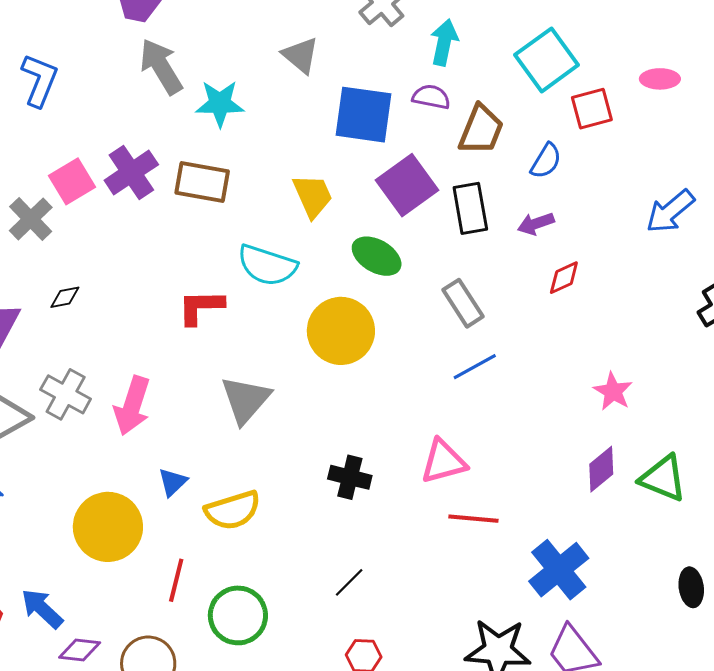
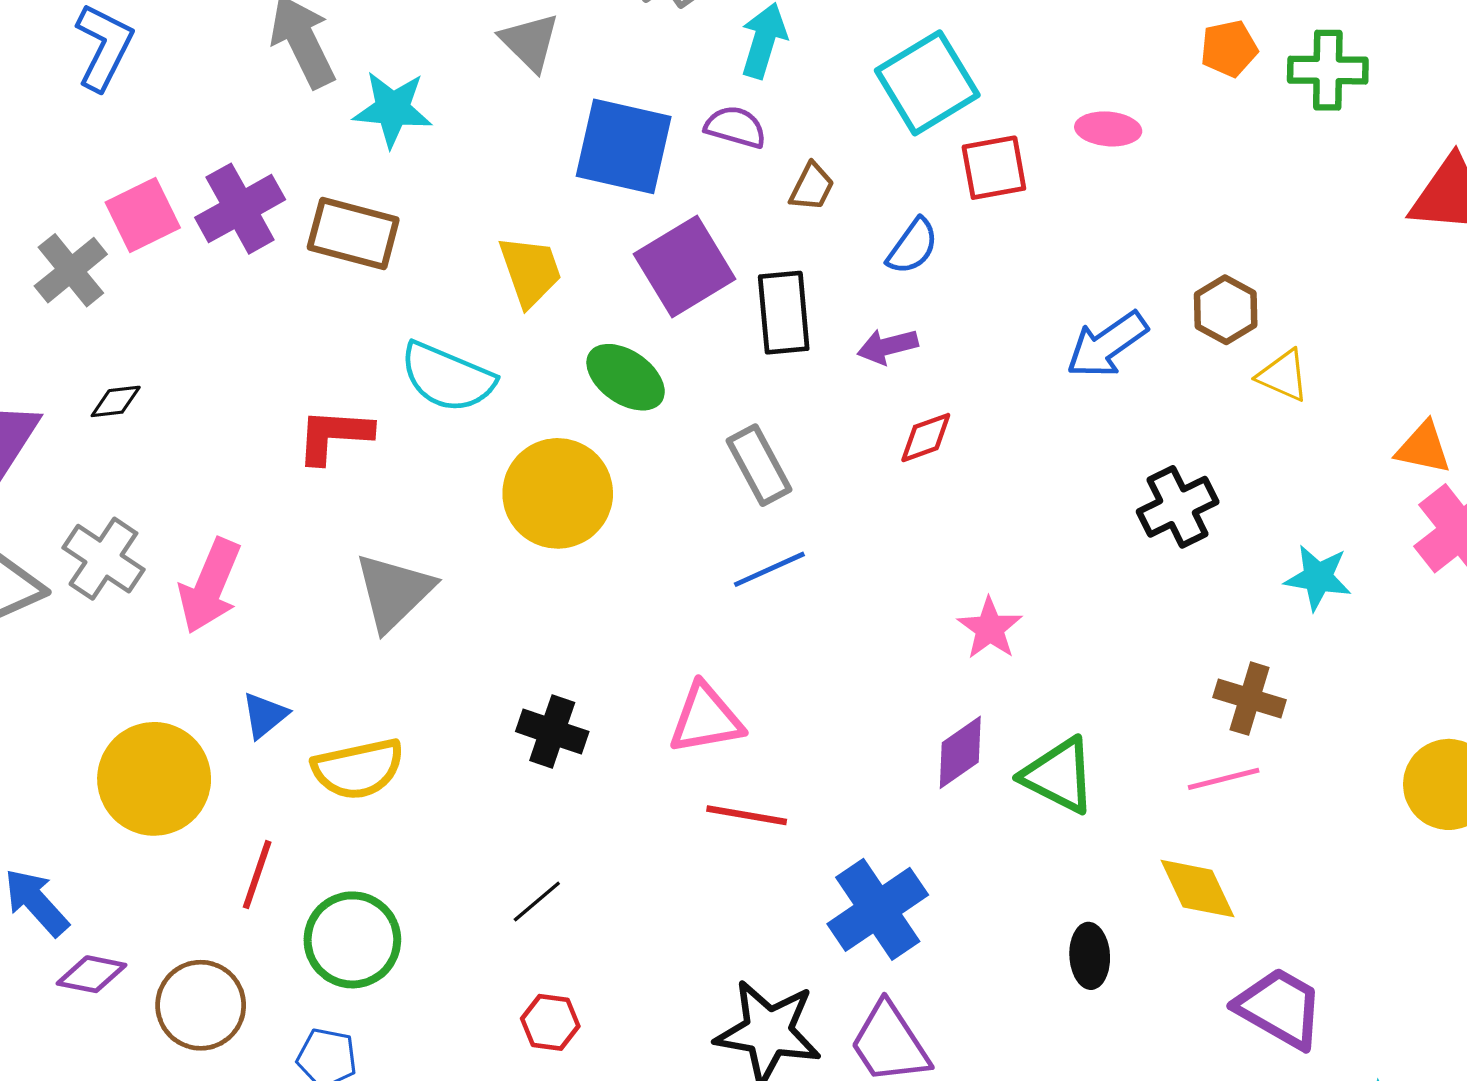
brown trapezoid: (481, 130) -> (812, 187), size x0.6

